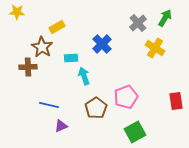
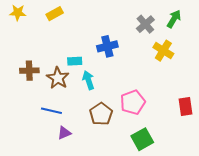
yellow rectangle: (57, 27) -> (55, 14), moved
blue cross: (102, 44) -> (107, 46), turned 30
brown star: (42, 47) -> (58, 78), moved

